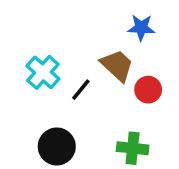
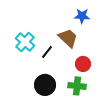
red circle: (148, 90) -> (83, 64), moved
black circle: (57, 146) -> (45, 85), moved

